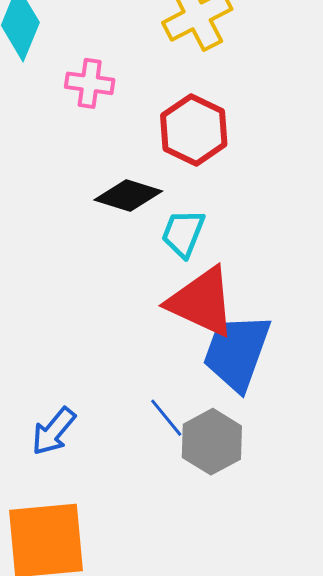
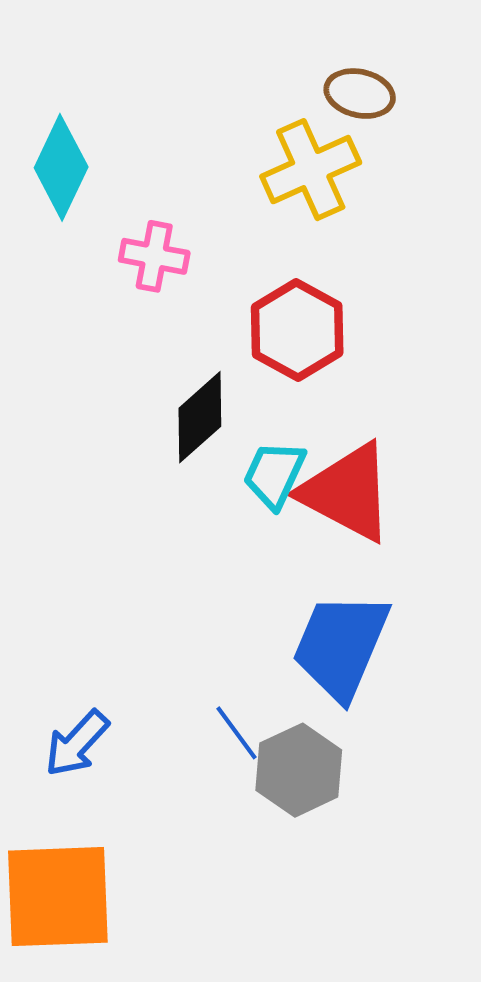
black diamond: (128, 195) -> (200, 417), turned -62
red triangle: (202, 302) -> (347, 492), moved

